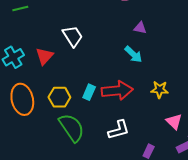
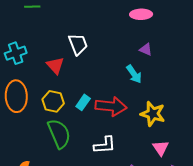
red triangle: (44, 56) -> (55, 65), moved, turned -36
yellow star: (160, 90) -> (153, 114), size x1.4

